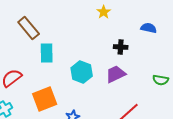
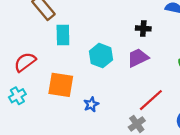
orange square: (45, 99) -> (61, 85), turned 30

